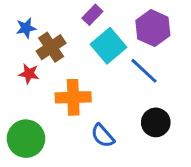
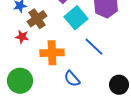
blue line: (144, 71) -> (94, 47), moved
black circle: (156, 122) -> (119, 85), moved

